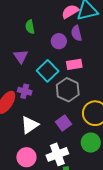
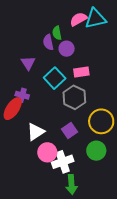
green semicircle: (30, 27) -> (57, 33), moved
purple semicircle: (76, 33) -> (48, 42), moved
purple cross: (25, 91) -> (22, 95), moved
pink circle: (26, 157) -> (47, 152), moved

